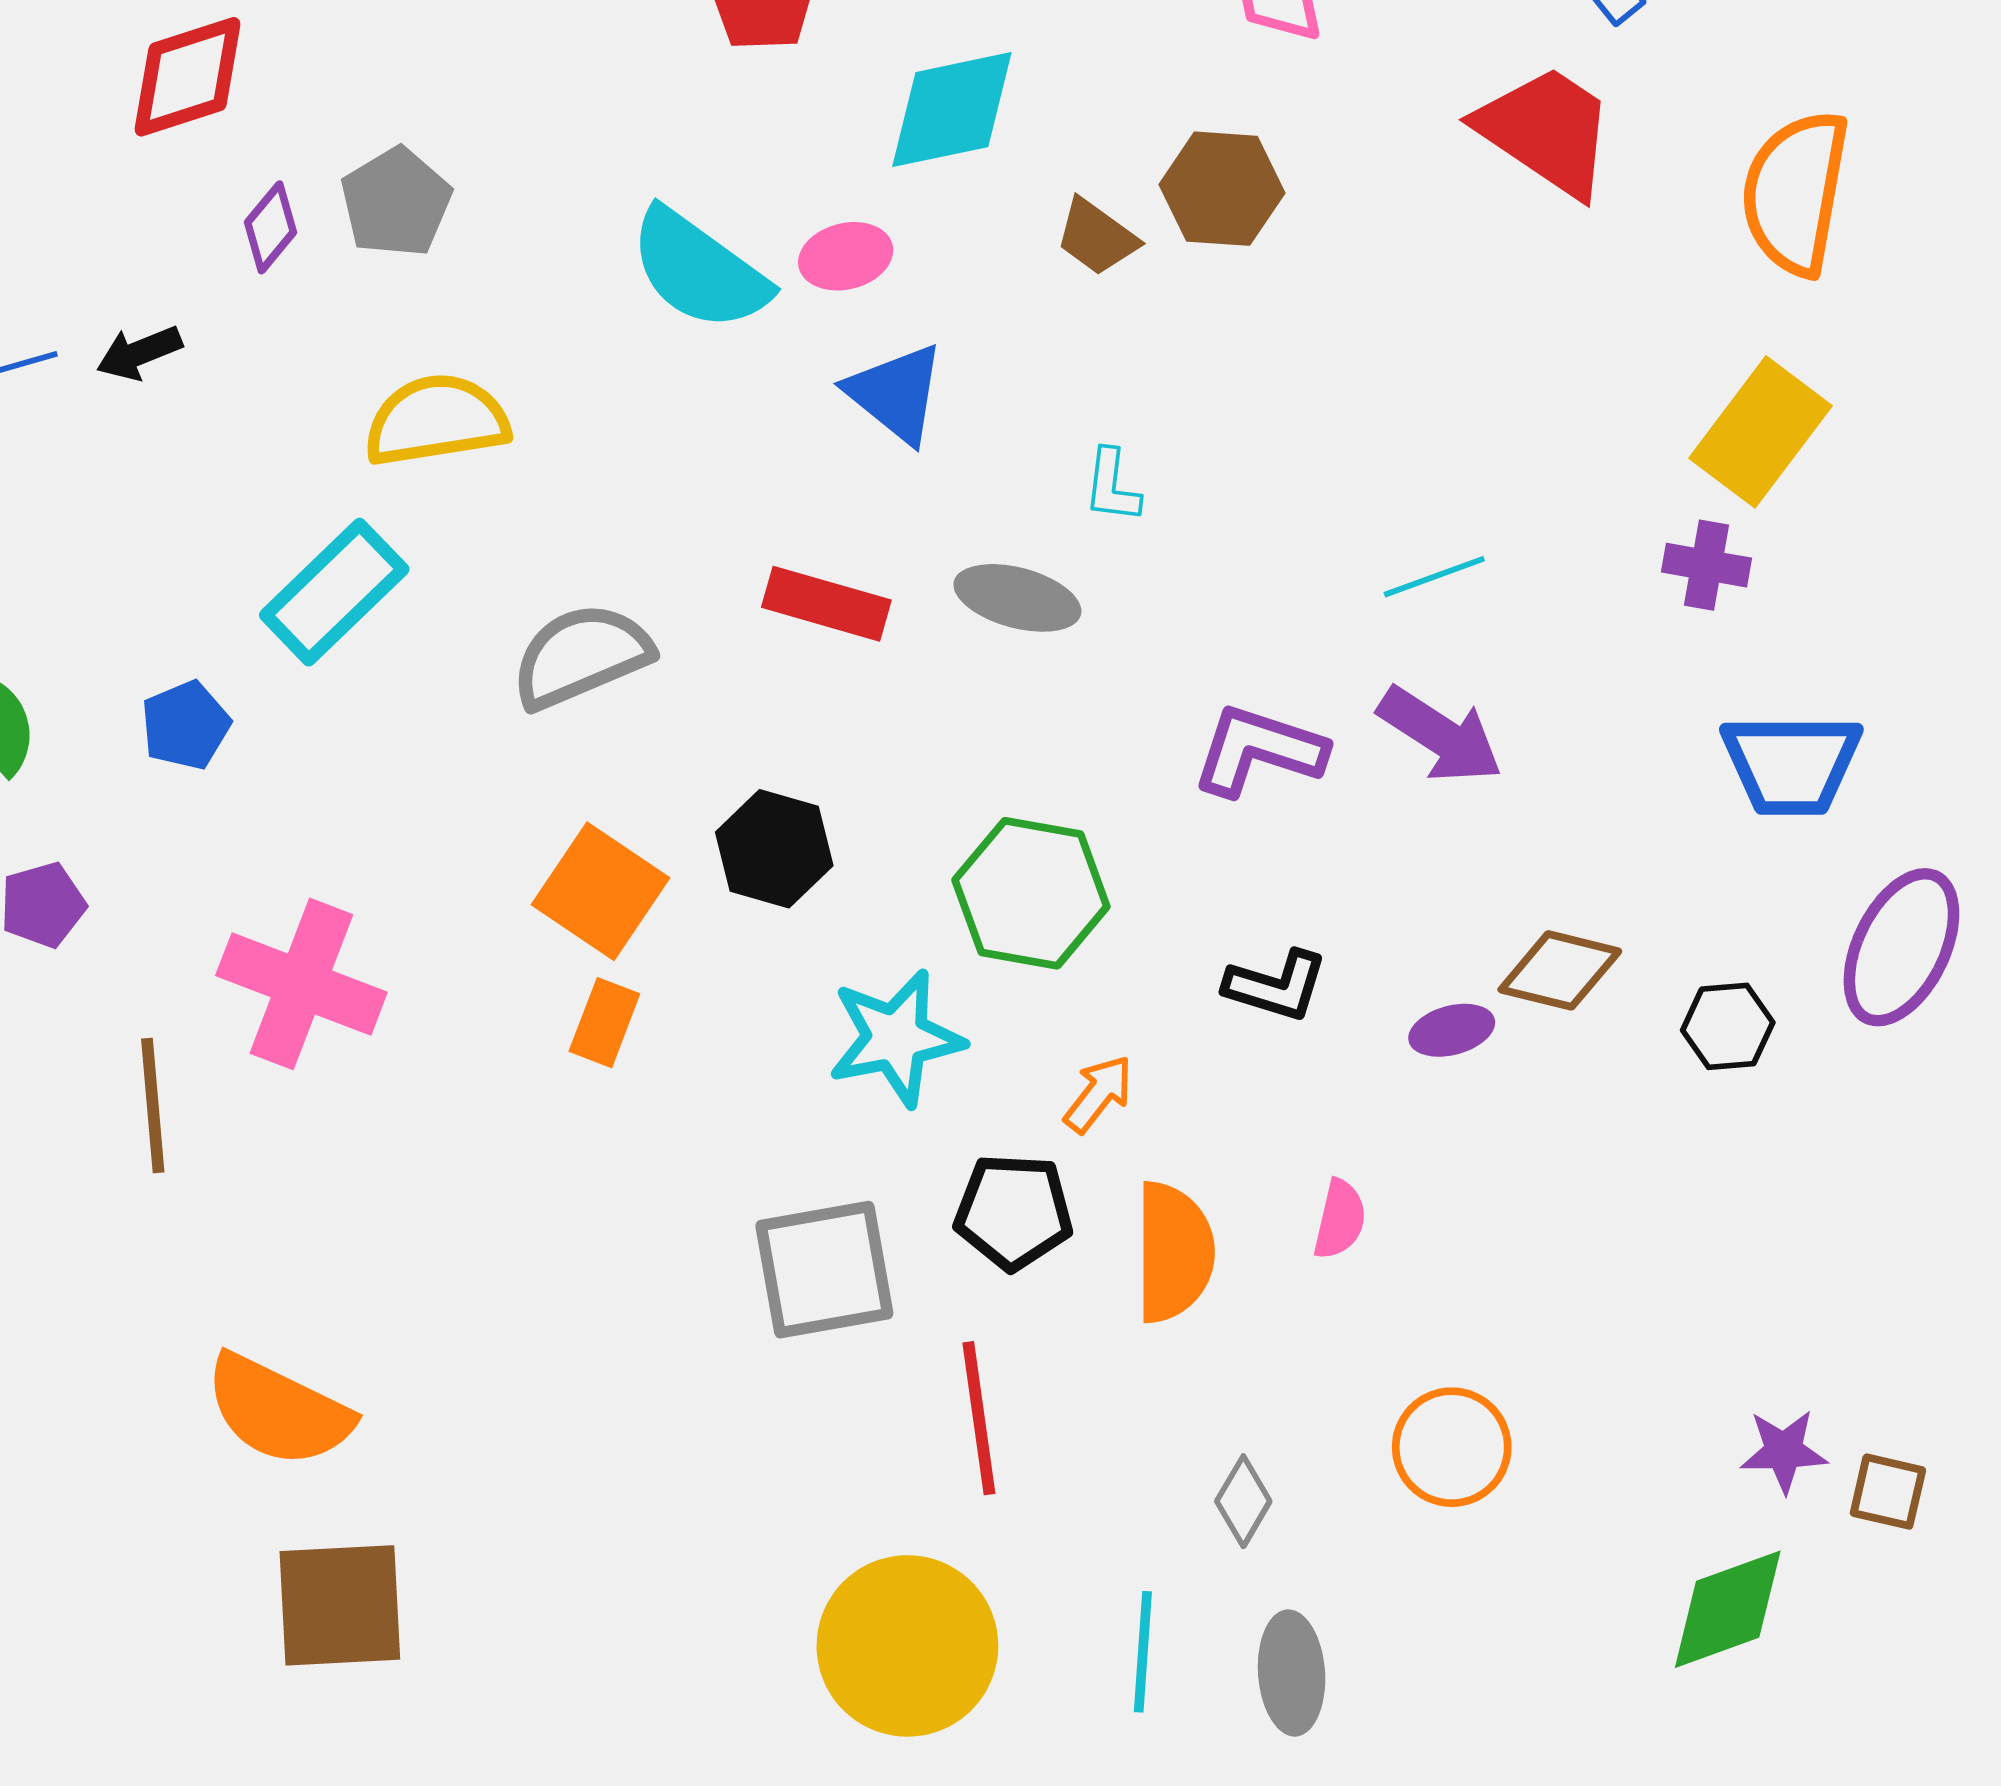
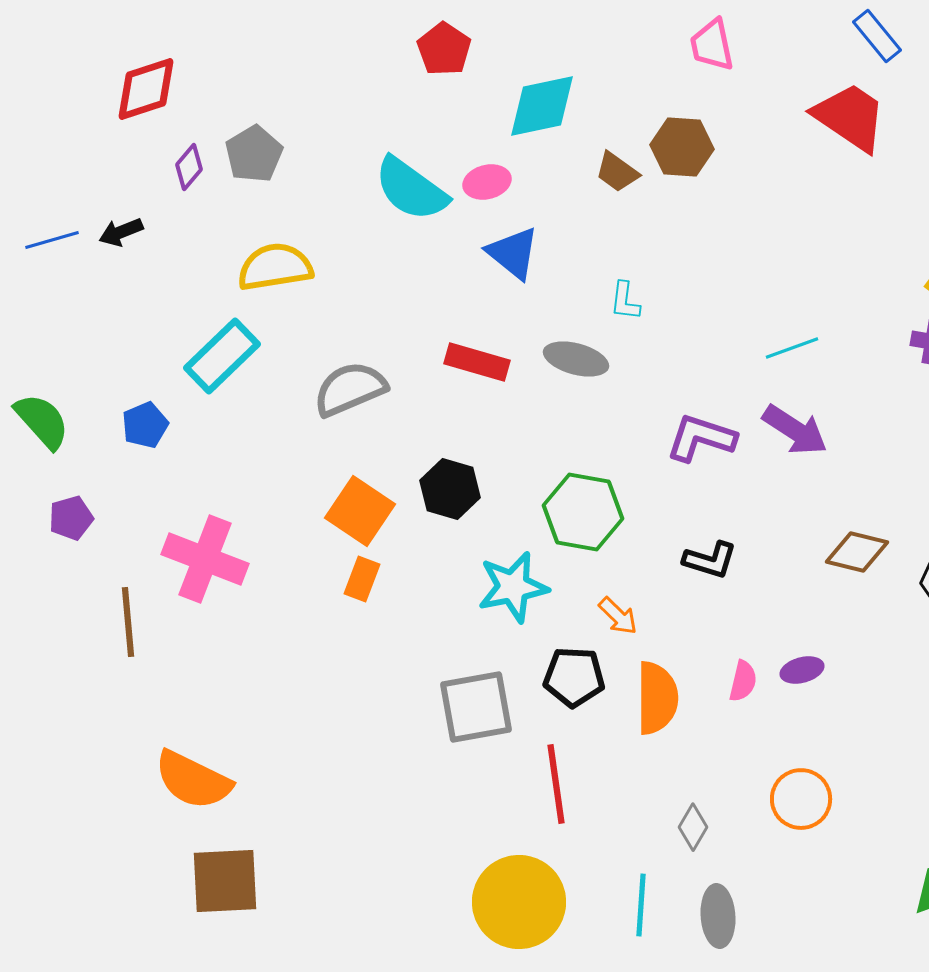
purple ellipse: (1452, 1030) -> (802, 670), moved
orange arrow: (1099, 1094) -> (618, 616), turned 96

